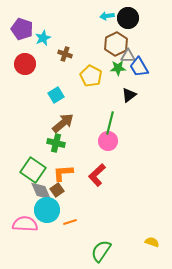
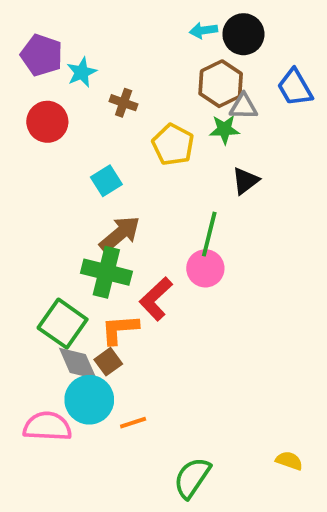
blue trapezoid: (139, 67) -> (295, 88), moved
green cross: (56, 143) -> (106, 272), size x1.4
red L-shape: (97, 175) -> (156, 299), moved

